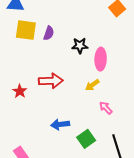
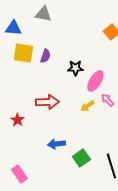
pink ellipse: (101, 59) -> (95, 81), turned 30
red star: (20, 91) -> (17, 120), moved
pink arrow: (106, 108) -> (107, 100), moved

